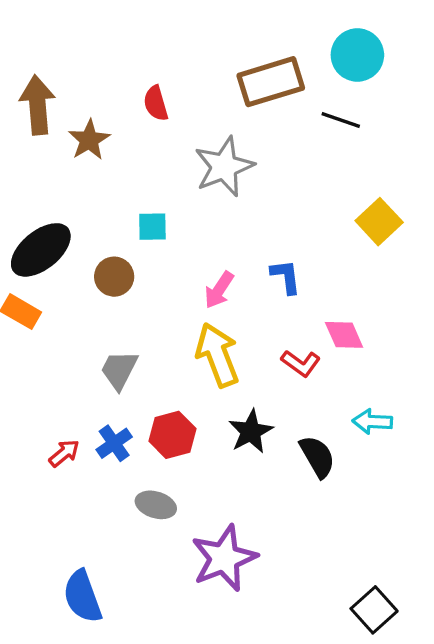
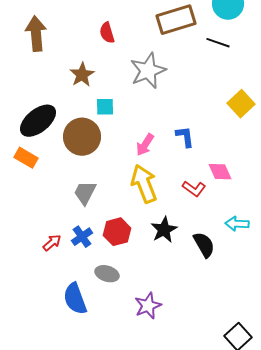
brown star: (89, 140) -> (82, 75), moved
brown circle: (114, 277) -> (82, 137), size x1.6
purple star: (224, 558) -> (148, 306), size x0.7
blue semicircle: (82, 597) -> (75, 299), moved

